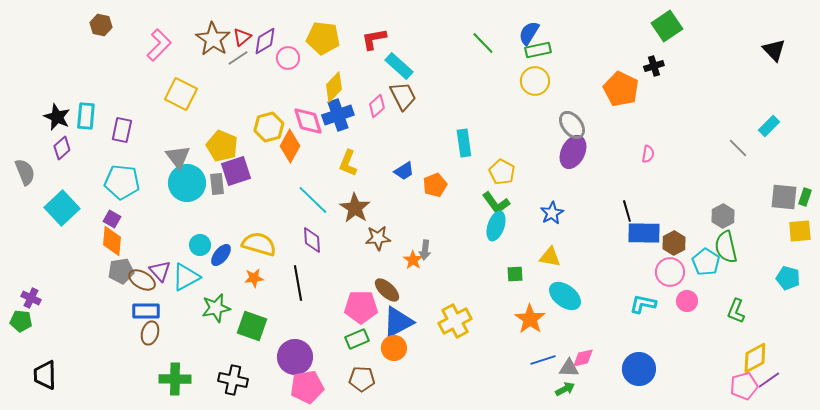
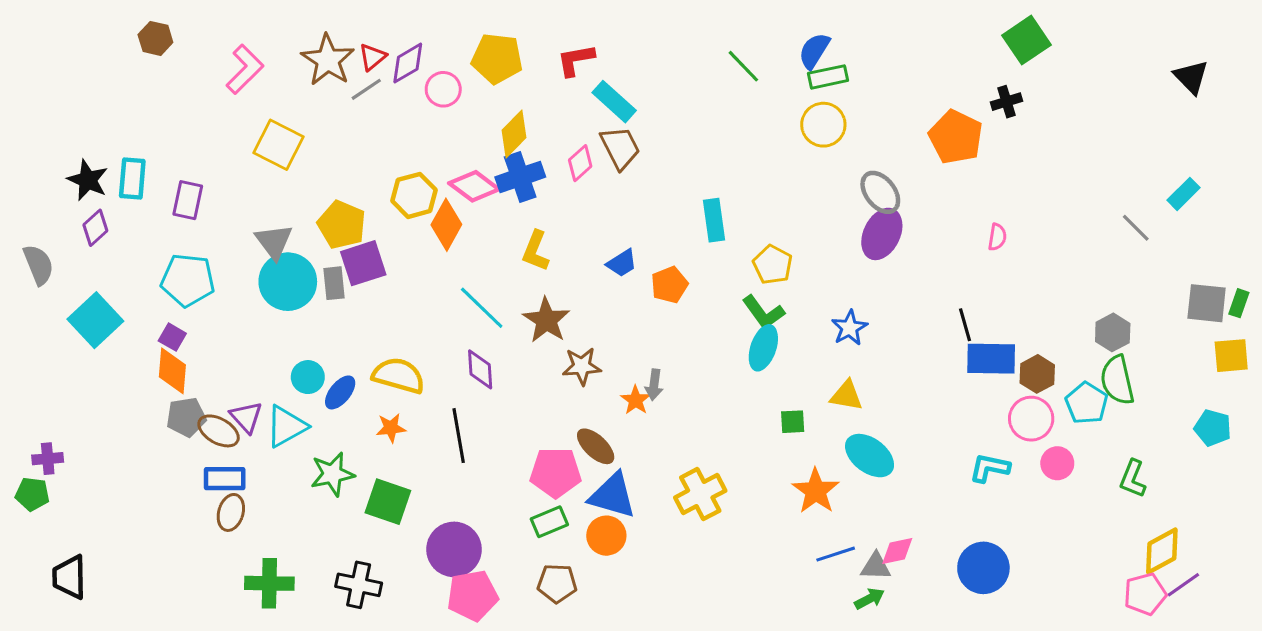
pink diamond: (308, 121) -> (474, 186), turned -36
purple cross: (31, 298) -> (48, 459), turned -30
blue triangle: (398, 322) -> (613, 496), turned 44

